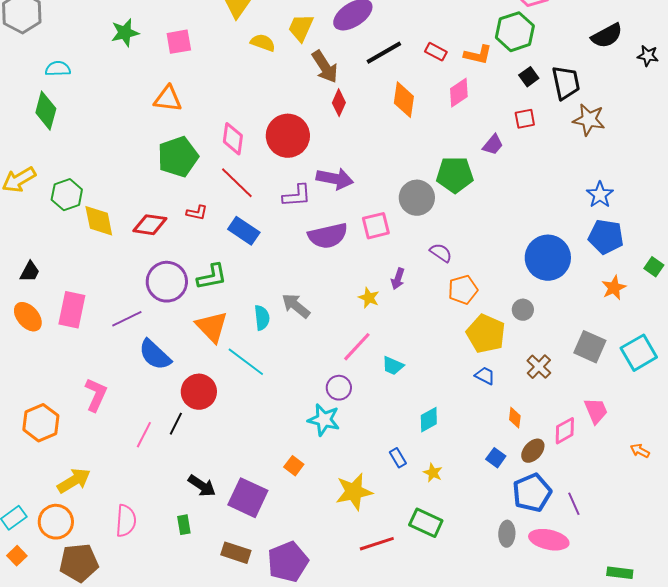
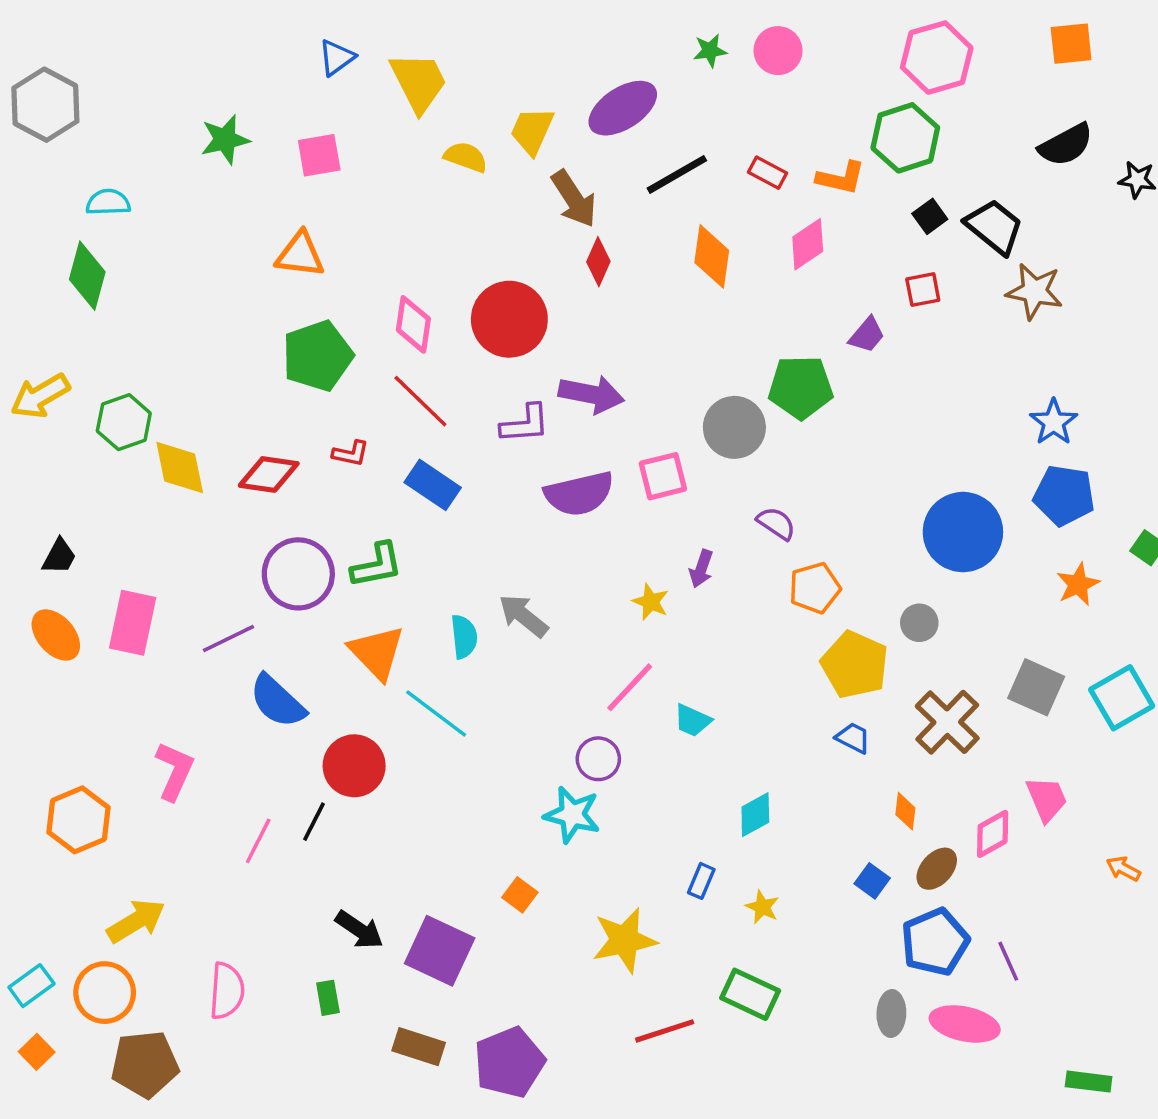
black trapezoid: (566, 83) -> (994, 227), turned -39
brown cross: (539, 367) -> (947, 722), size x1.5
blue rectangle: (398, 458) -> (701, 881), turned 54

